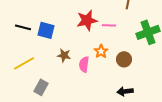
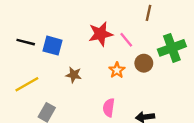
pink line: (109, 25) -> (126, 40), turned 48
brown circle: (124, 59) -> (144, 63), moved
pink semicircle: (84, 64) -> (109, 108), moved

